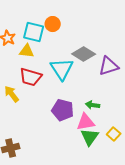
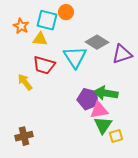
green arrow: (93, 105) -> (106, 93), size x1.6
purple pentagon: (63, 110) -> (88, 99), moved
yellow square: (114, 134) -> (116, 136), moved, turned 32

